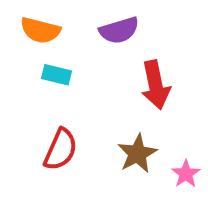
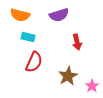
red arrow: (156, 85) -> (77, 42), size x0.7
red semicircle: (61, 150) -> (34, 62), moved

